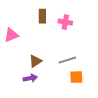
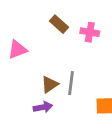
brown rectangle: (42, 16) -> (59, 24), turned -48
gray line: (67, 60) -> (71, 83), moved, turned -66

